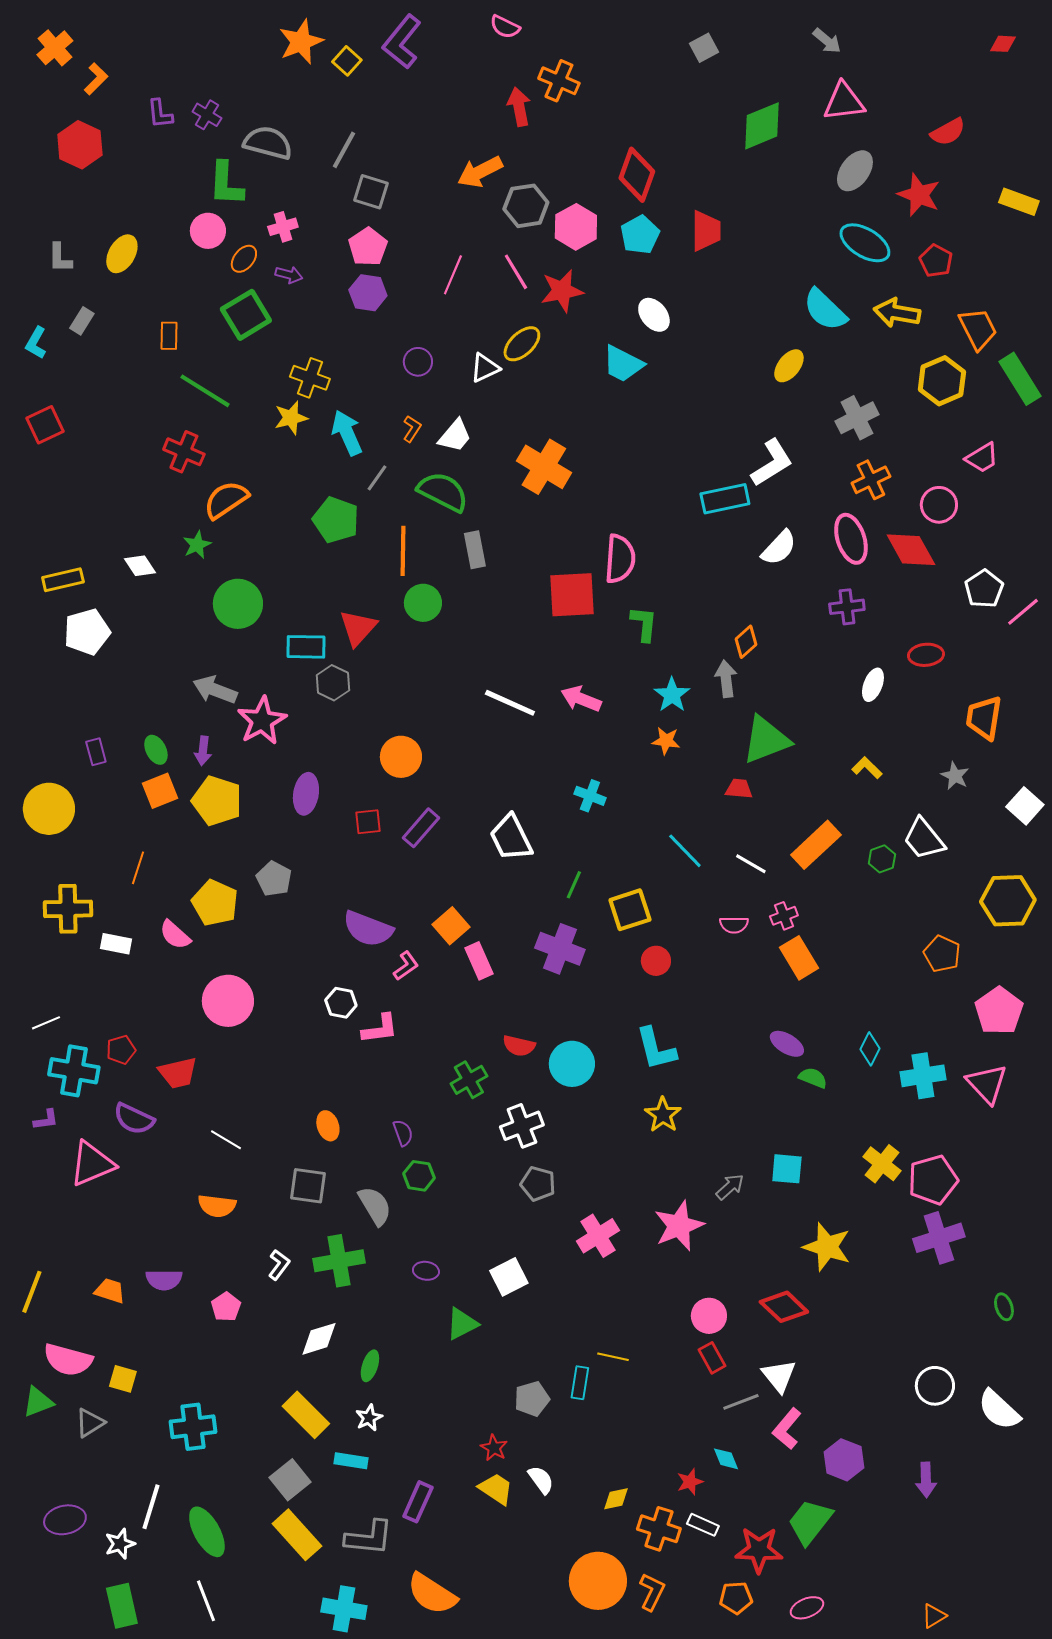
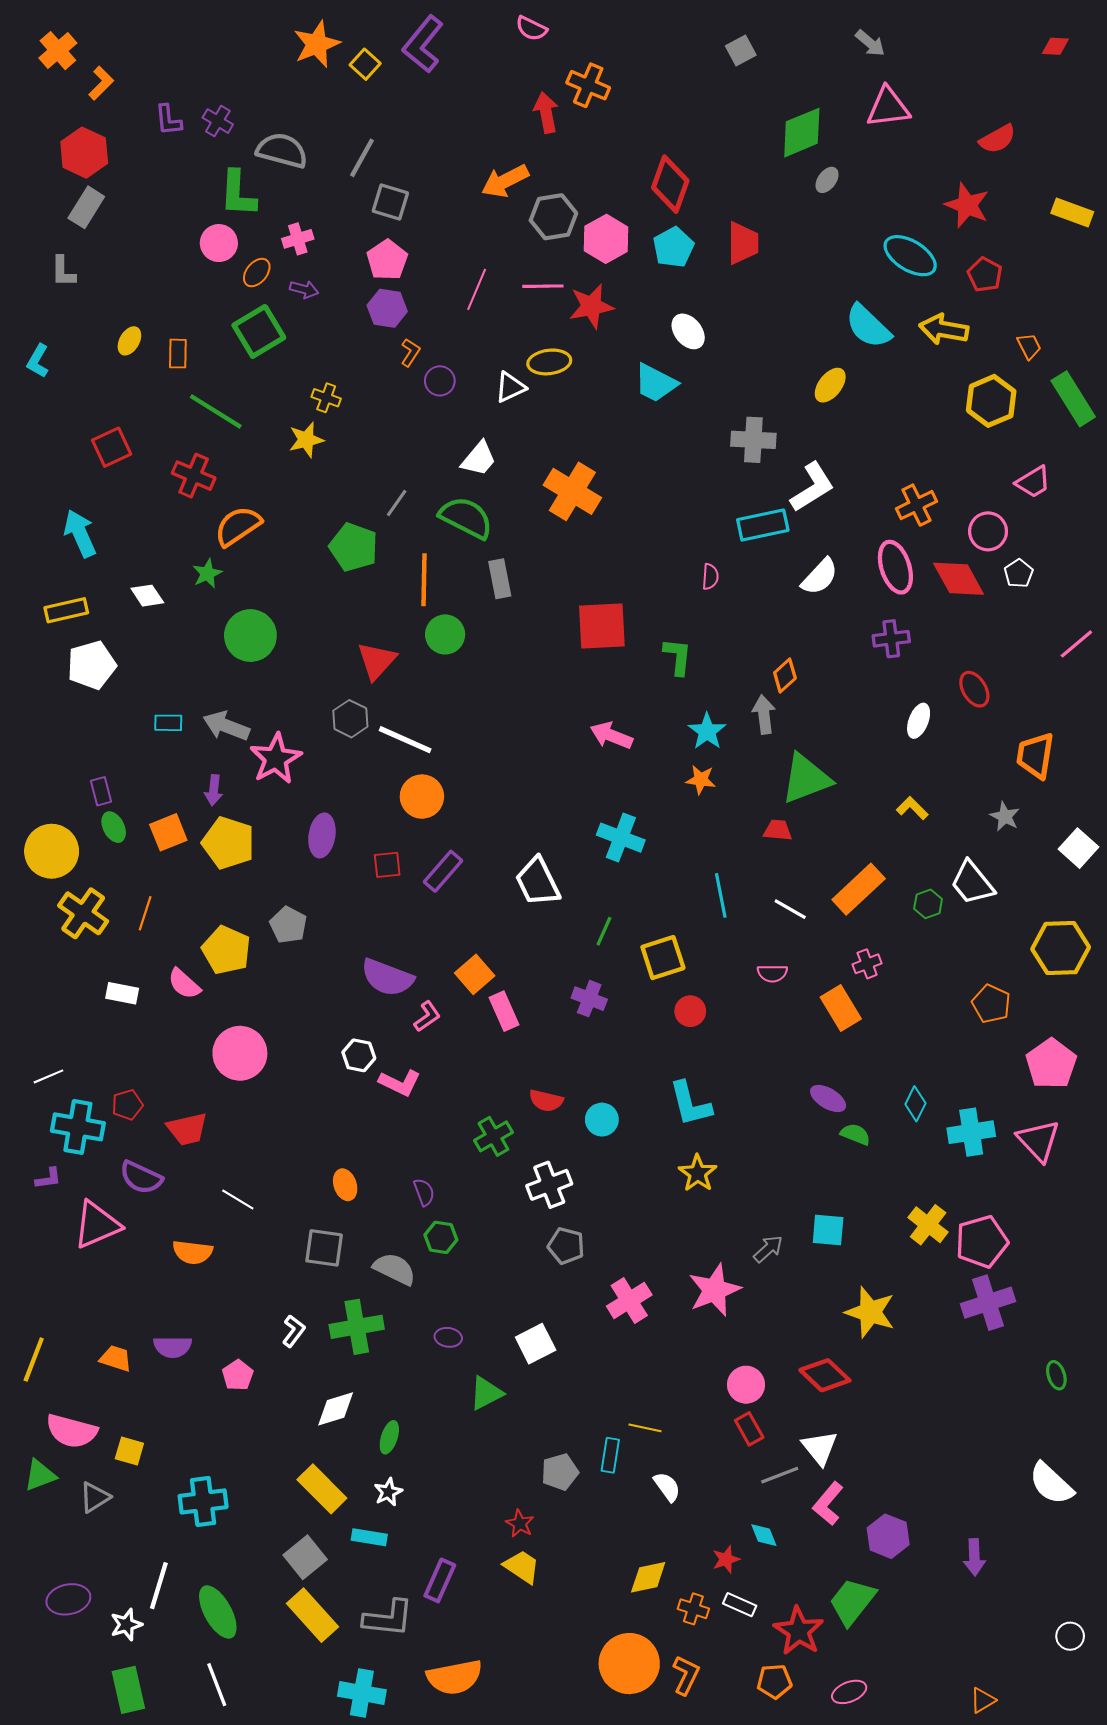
gray ellipse: (855, 171) -> (827, 180), moved, size x0.6
yellow ellipse: (122, 254) -> (129, 341), moved, size x0.7
pink line: (516, 272) -> (543, 286), turned -60
gray rectangle: (82, 321) -> (86, 207), moved, size x1.4
orange trapezoid: (978, 329) -> (1029, 346), size x0.6
yellow ellipse: (522, 344) -> (549, 362), turned 36
yellow cross: (310, 378) -> (326, 398), size x0.7
gray cross: (857, 418) -> (753, 440), moved, turned 30
red square: (45, 425) -> (112, 447), moved
orange L-shape: (412, 429) -> (410, 352), moved
cyan arrow: (347, 433) -> (80, 533), moved
pink semicircle: (620, 559) -> (710, 577), moved, size x0.5
white pentagon: (984, 589) -> (1019, 573), moved, size x0.7
cyan rectangle: (306, 647) -> (168, 723), moved, size x0.7
red ellipse: (926, 655) -> (974, 689), turned 64
white line: (510, 703) -> (405, 740), moved
green ellipse: (156, 750) -> (114, 827), moved
cyan cross: (590, 796) -> (621, 838), size x1.4
cyan line: (685, 851) -> (721, 895), turned 33
yellow cross: (68, 909) -> (83, 913), moved, turned 36
pink cross: (784, 916) -> (867, 964), moved
purple cross: (560, 949) -> (589, 999), size x0.7
pink L-shape: (380, 1029) -> (400, 1083), turned 33
cyan circle: (572, 1064) -> (602, 1120), size x0.7
orange semicircle: (217, 1206) -> (193, 1252), moved
gray semicircle: (375, 1206) -> (395, 1269), turned -33
white circle: (935, 1386) -> (1070, 1636), moved, size x0.7
white semicircle: (541, 1480) -> (667, 1487), moved
yellow diamond: (616, 1499) -> (648, 1577), size x1.4
orange cross: (659, 1529) -> (693, 1609), size x0.7
red star: (759, 1550) -> (799, 1631), turned 30
orange semicircle: (432, 1594) -> (455, 1677), turned -44

